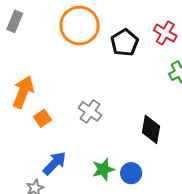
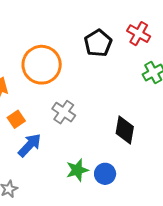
orange circle: (80, 26) -> (42, 65), moved
blue arrow: (55, 163) -> (30, 145), moved

